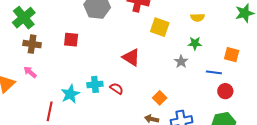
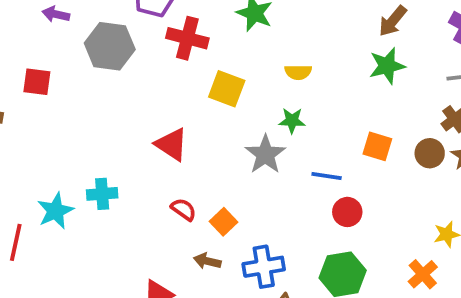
red square: (71, 40) -> (37, 82), moved
orange square: (232, 55) -> (377, 146), moved
gray star: (181, 62) -> (265, 154), size x1.5
red semicircle: (117, 89) -> (184, 209), moved

